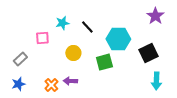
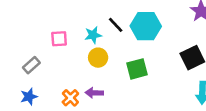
cyan star: (62, 23) -> (93, 35), moved
cyan hexagon: (118, 39) -> (146, 26), moved

